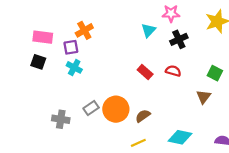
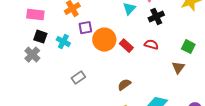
purple square: (71, 47) -> (85, 28), moved
black square: (38, 62) -> (40, 37), moved
orange circle: (116, 109) -> (104, 40), moved
gray cross: (61, 119) -> (32, 55), moved, turned 35

